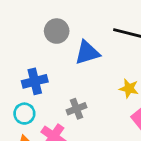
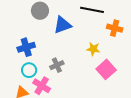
cyan circle: (24, 114) -> (29, 70), moved

